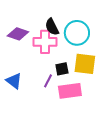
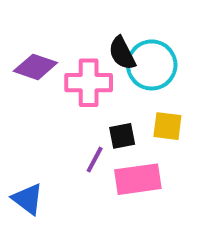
black semicircle: (52, 27) -> (122, 53), moved
yellow square: (85, 64) -> (167, 126), size x0.7
blue triangle: (14, 81) -> (28, 199), moved

